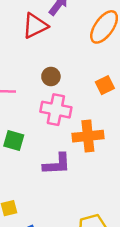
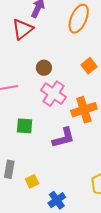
pink cross: (56, 110) -> (53, 94), turned 35

